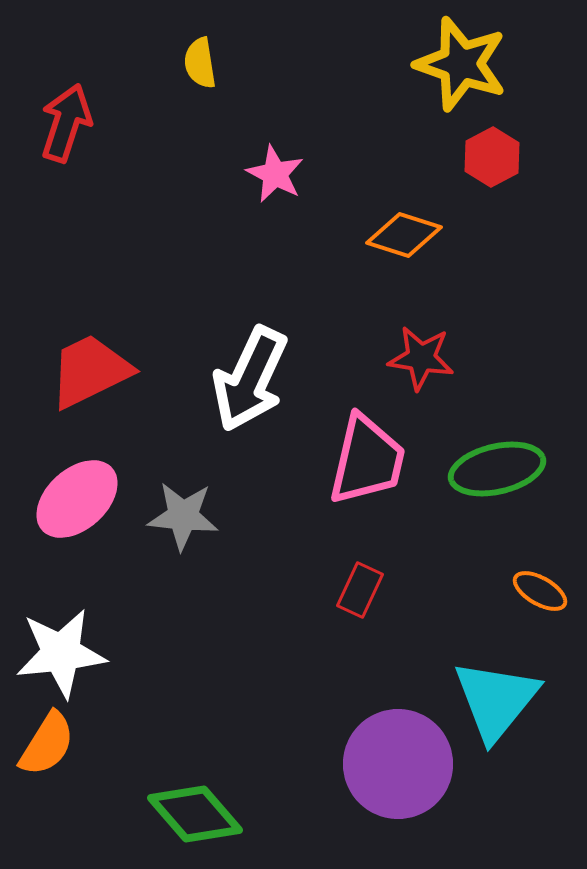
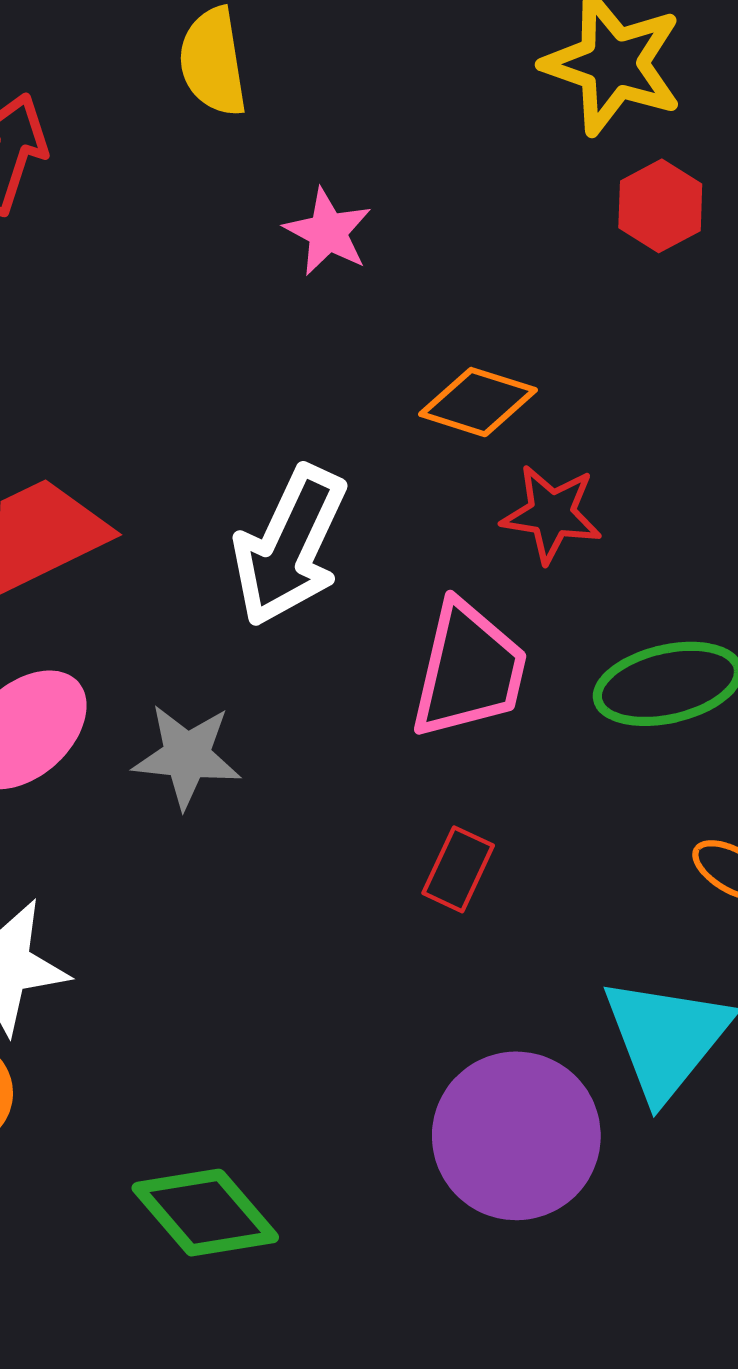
yellow semicircle: (200, 63) -> (213, 62), size x1.4
orange diamond: (404, 235) -> (478, 402), moved

